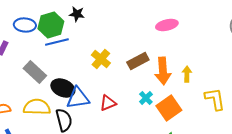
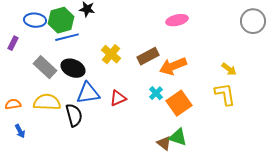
orange arrow: (163, 71) -> (173, 66), turned 72
yellow arrow: (187, 74) -> (229, 69), moved, turned 126
black ellipse: (63, 88) -> (73, 68), moved

